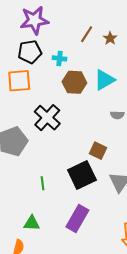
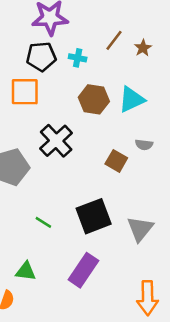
cyan cross: (60, 58) -> (78, 58), moved
brown square: (98, 151) -> (116, 161), moved
green line: (42, 183) -> (43, 222), turned -56

